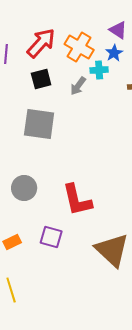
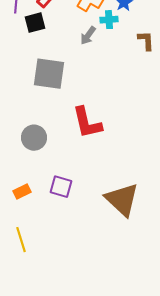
black square: (41, 79) -> (35, 23), moved
red L-shape: (77, 200) -> (87, 123), moved

